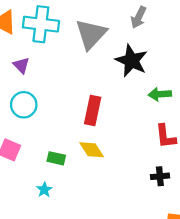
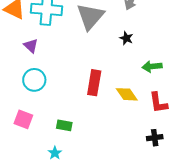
black star: (131, 61) -> (126, 38), size x0.5
yellow diamond: (92, 150) -> (127, 94), moved

